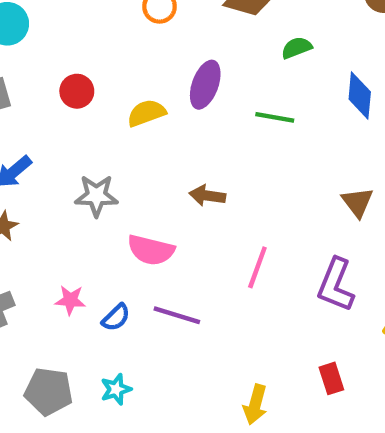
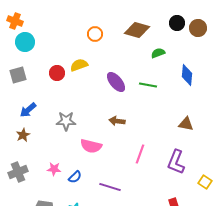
purple ellipse: (205, 85) -> (116, 82), moved, turned -60
yellow semicircle: (146, 113) -> (79, 65), moved
brown triangle: (358, 202) -> (186, 124), turned -42
purple line: (177, 315) -> (110, 187), moved

